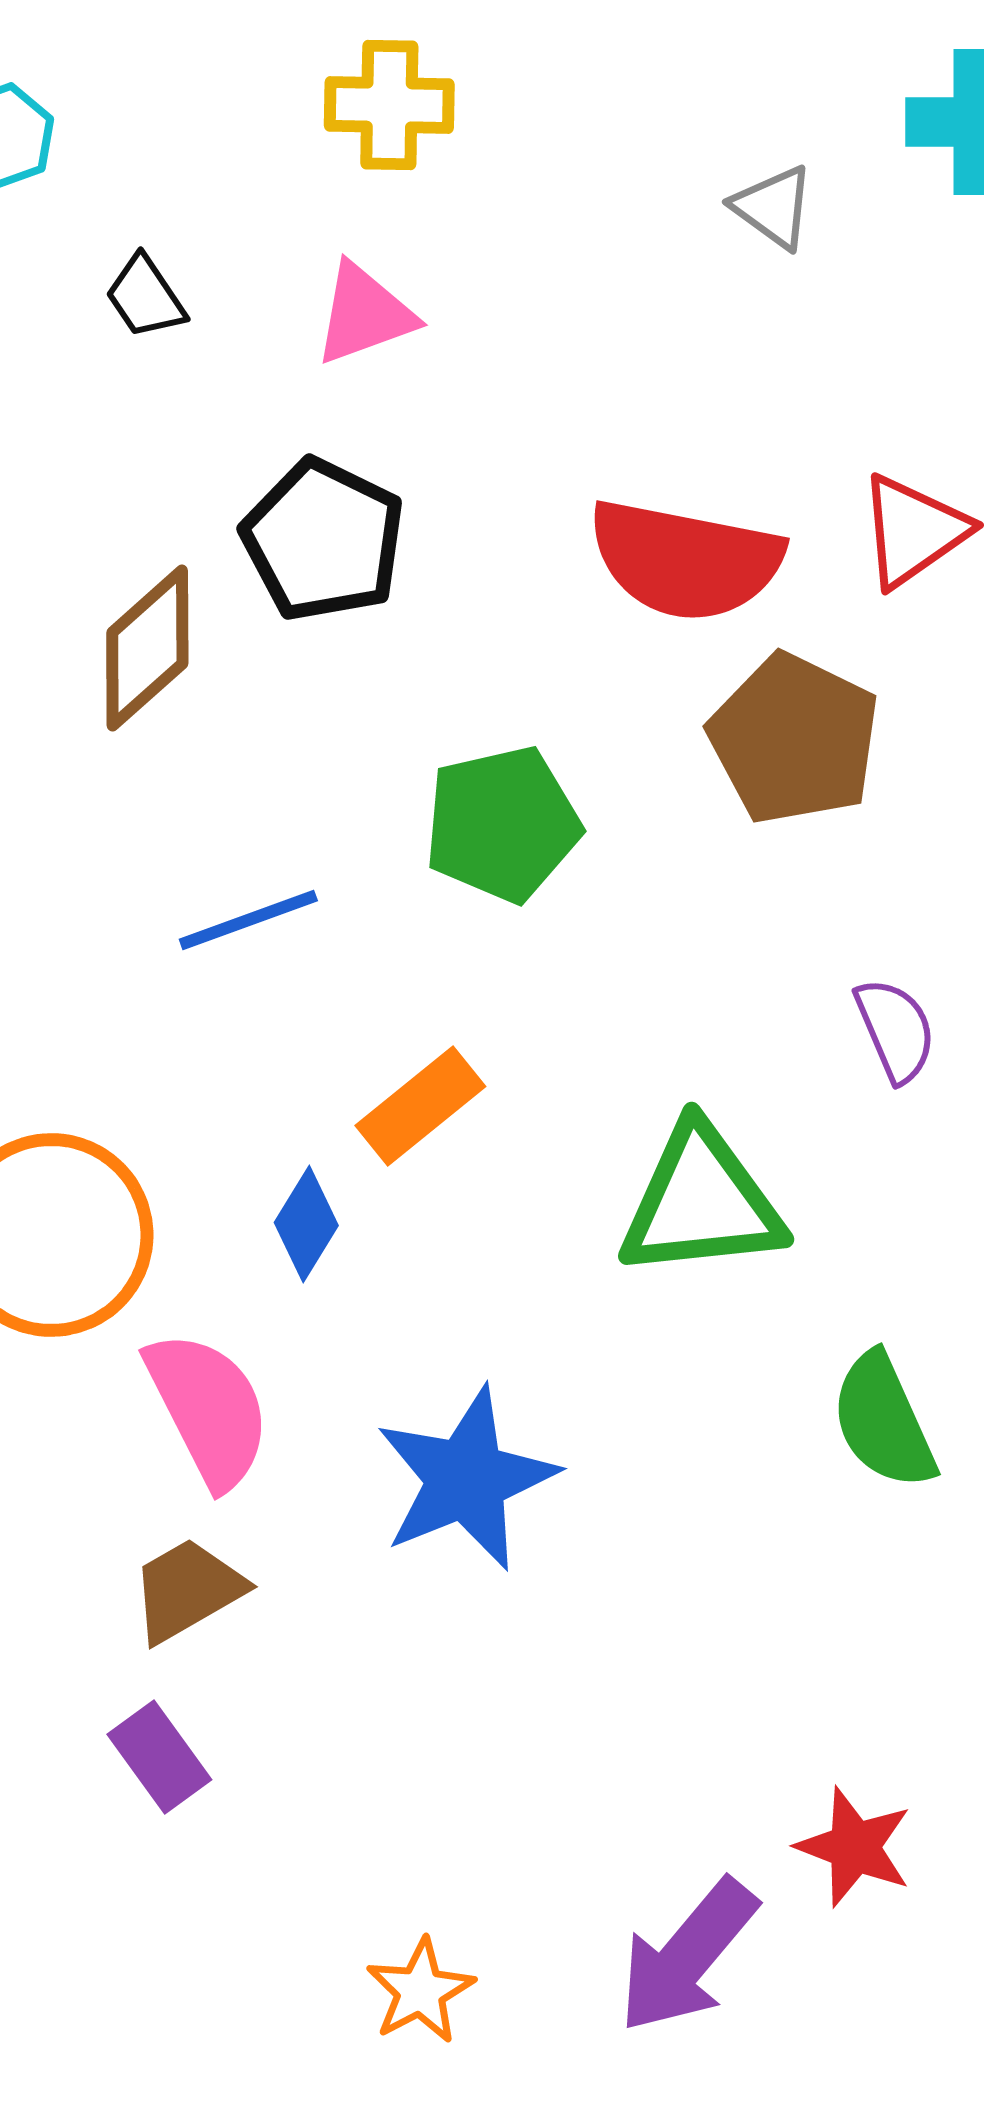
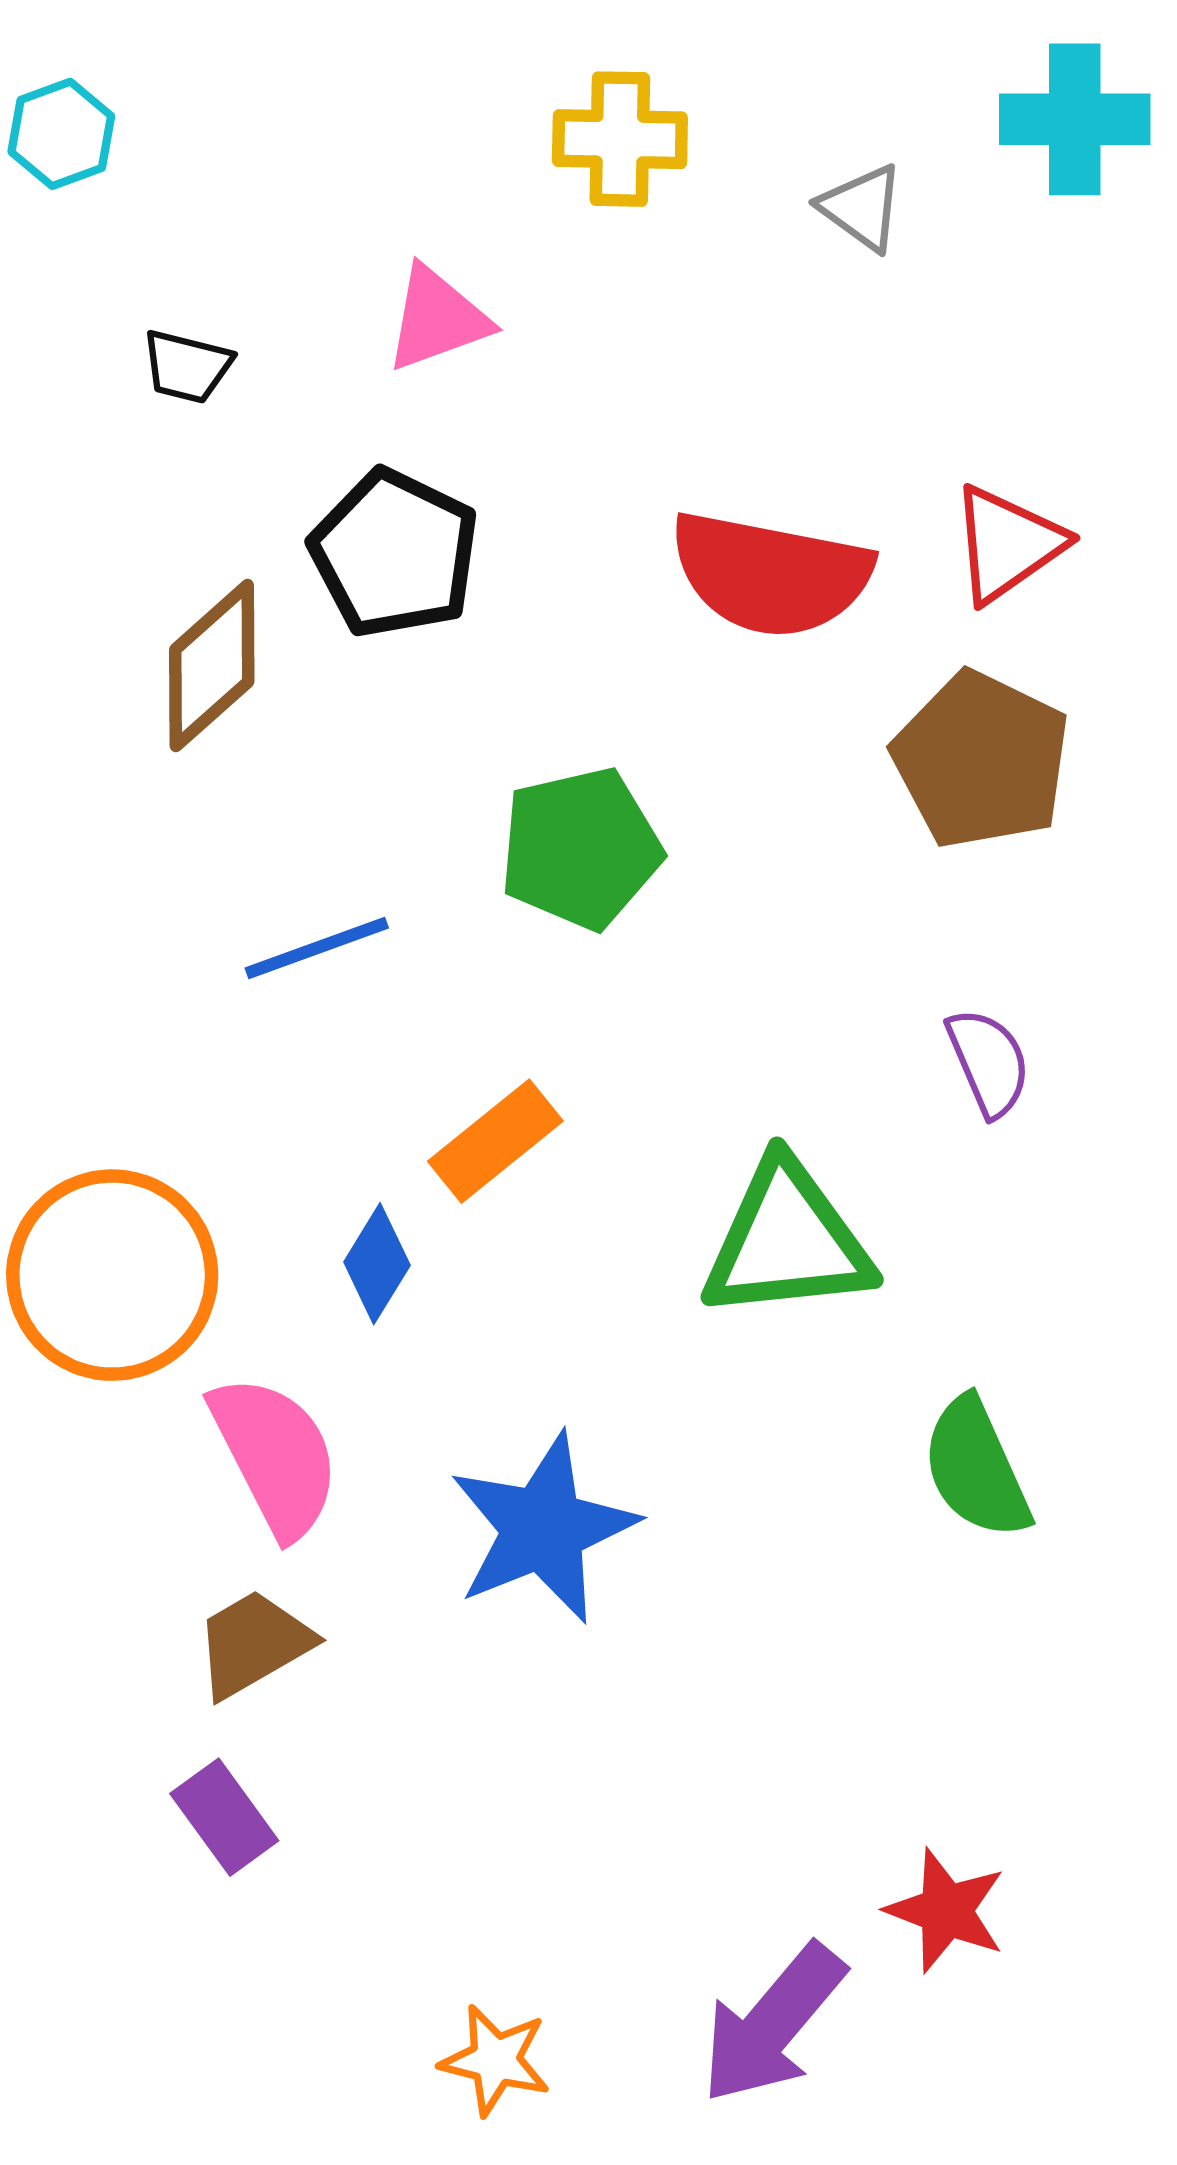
yellow cross: (389, 105) -> (620, 139), moved
black trapezoid: (145, 297) -> (187, 366), moved, turned -42
brown pentagon: (794, 739) -> (981, 760), moved
orange star: (420, 1991) -> (495, 2060), turned -30

